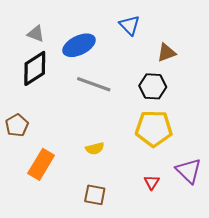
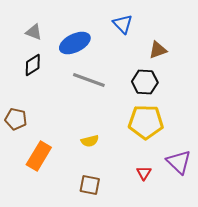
black diamond: (35, 68) -> (33, 65), size x0.7
brown pentagon: (17, 125) -> (16, 119), turned -30

